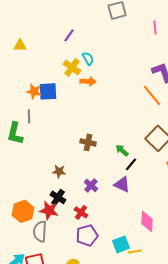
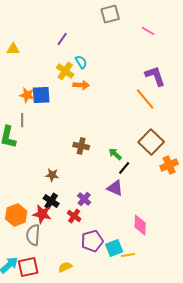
pink line: (155, 27) -> (148, 31), turned -56
purple cross: (91, 185) -> (84, 199), moved
purple pentagon: (87, 235) -> (92, 241), moved

